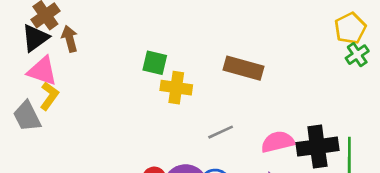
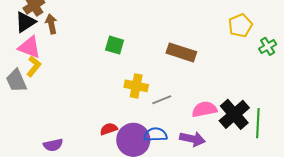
yellow pentagon: (350, 28) -> (240, 25), moved
yellow cross: (176, 88) -> (136, 86), moved
black cross: (317, 147) -> (234, 114), turned -36

